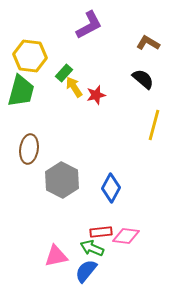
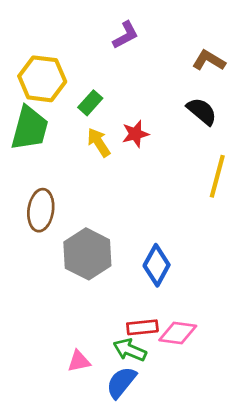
purple L-shape: (89, 25) -> (126, 35), size x0.7
yellow arrow: (74, 87) -> (99, 142), moved
pink triangle: (56, 256) -> (79, 361), size x0.7

